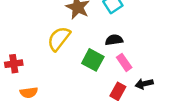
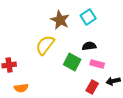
pink rectangle: (124, 62) -> (97, 64), turned -40

